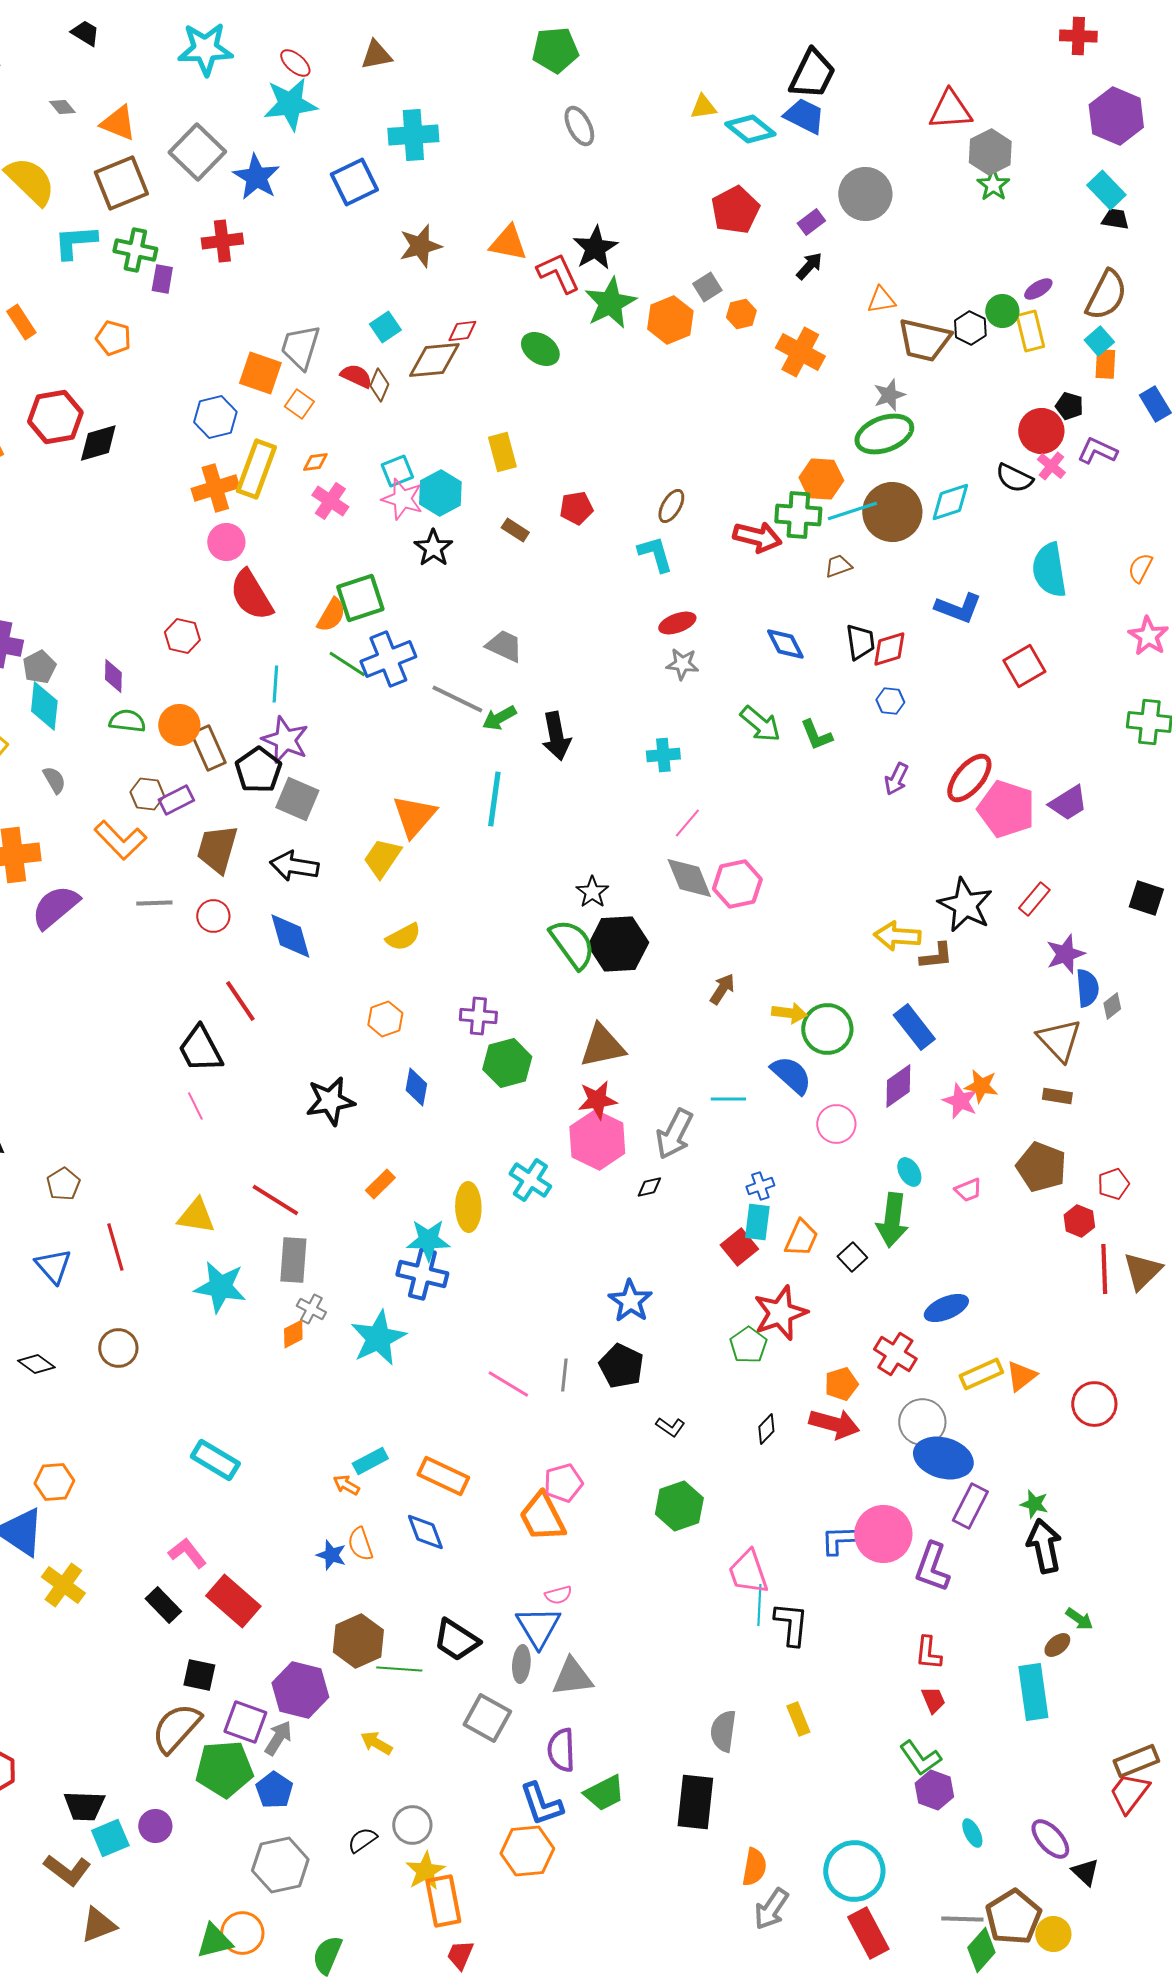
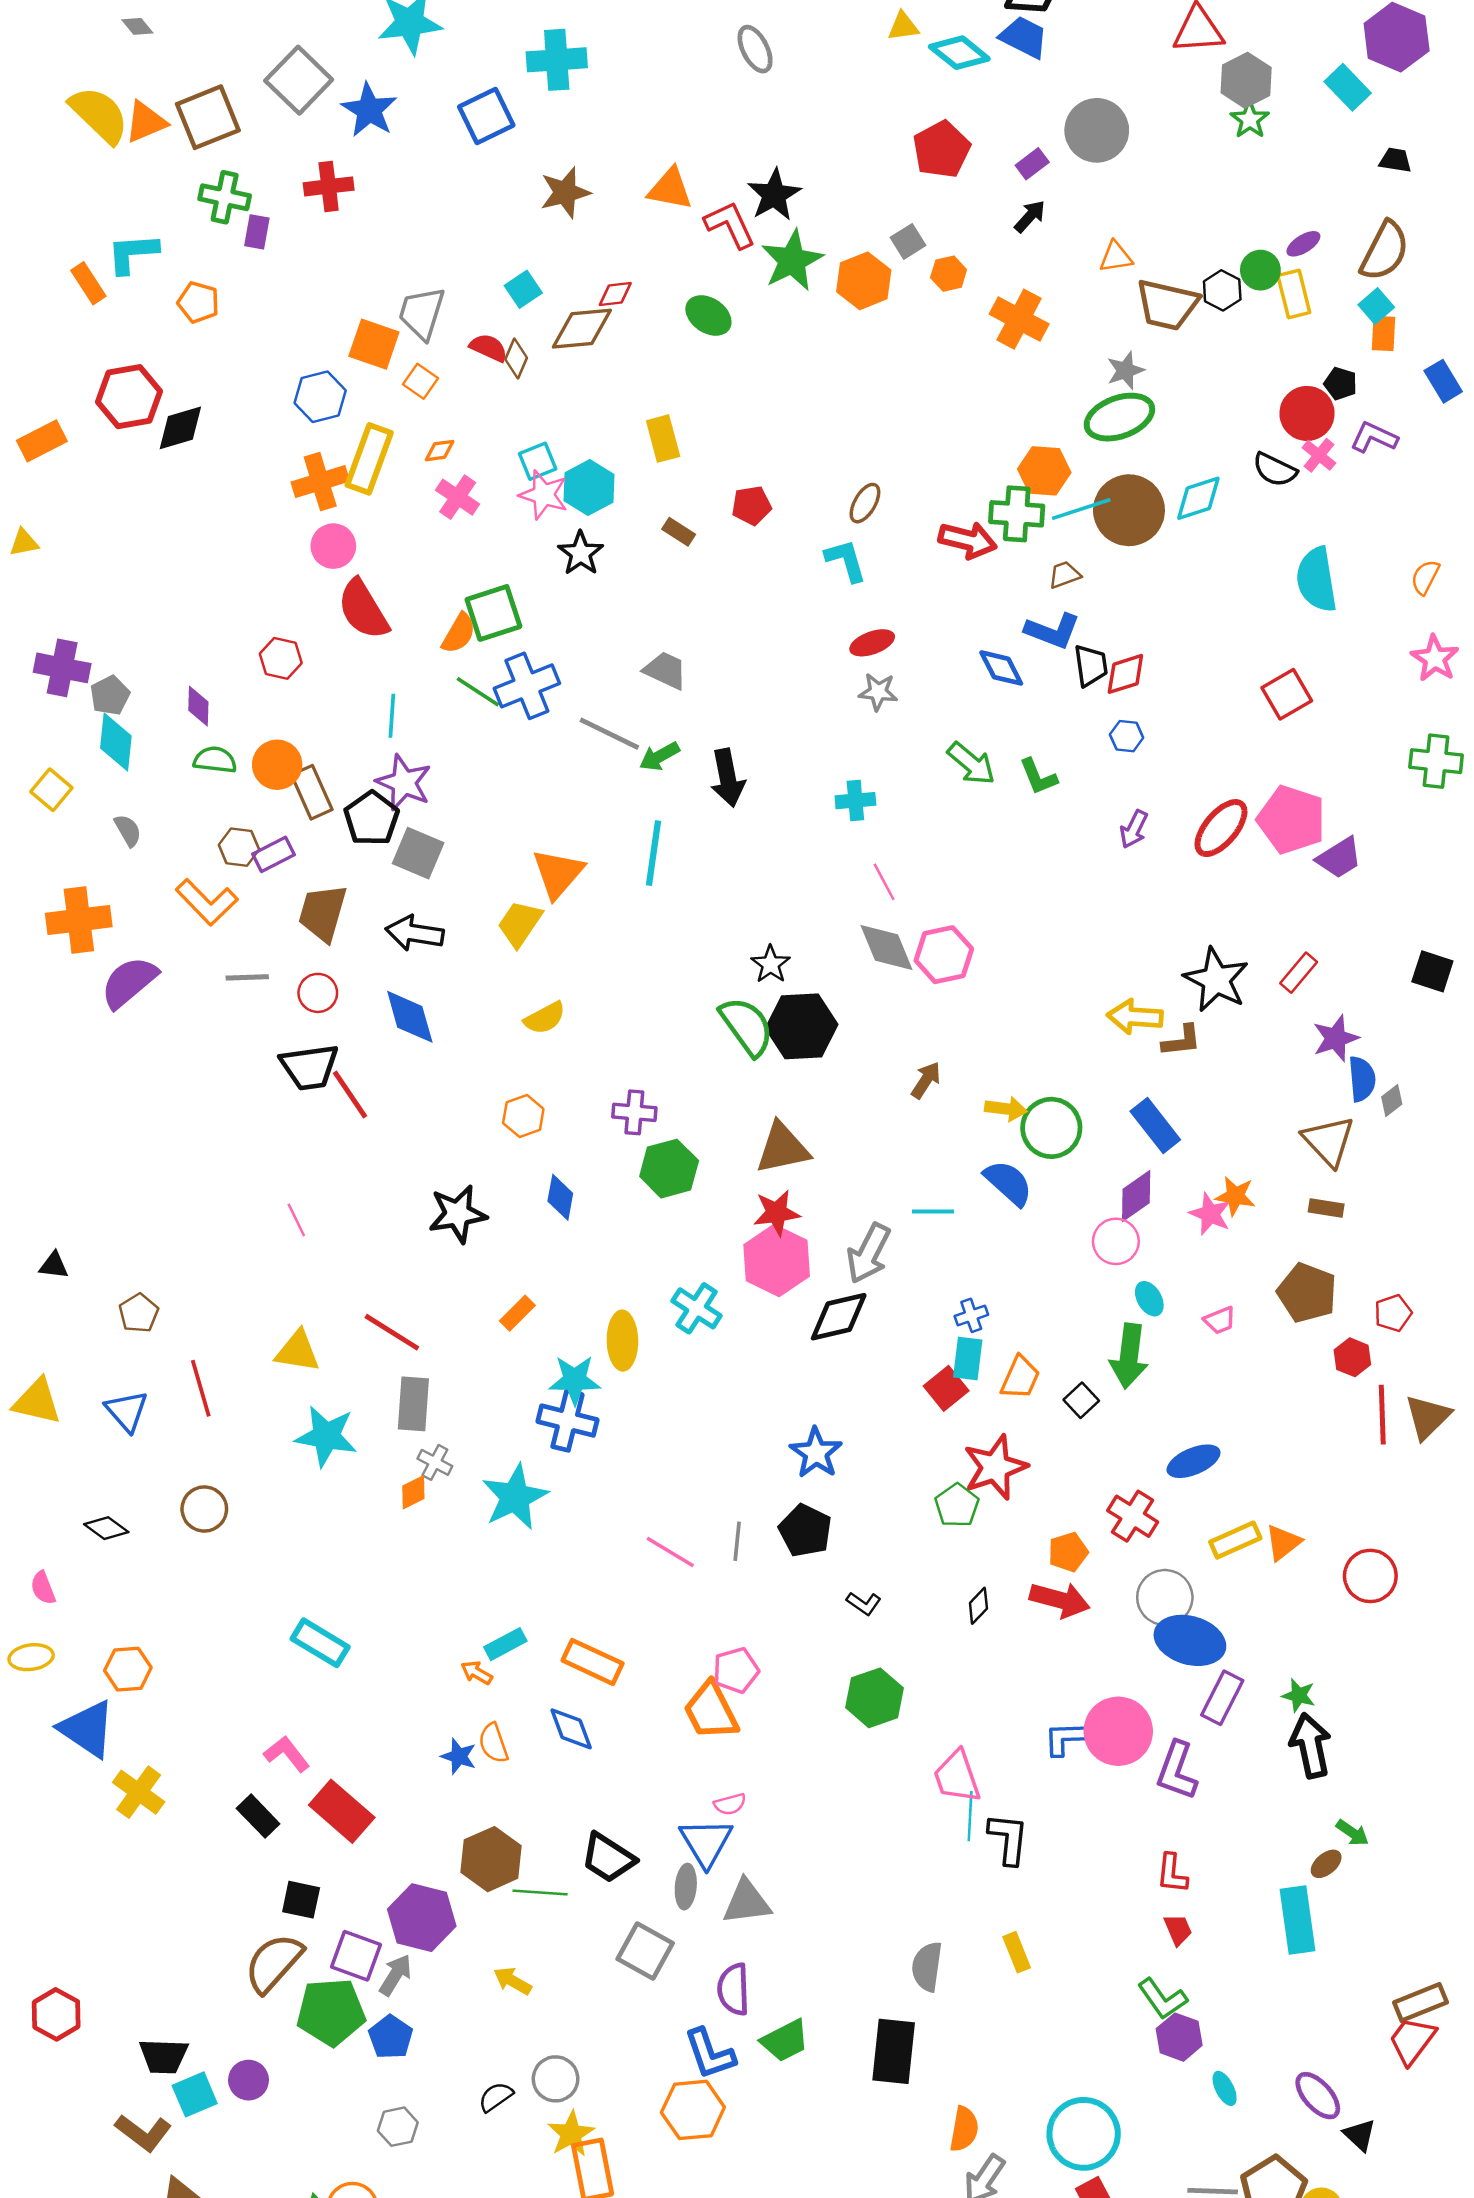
orange triangle: (118, 123) -> (146, 122), moved, turned -45
cyan rectangle: (1106, 190) -> (1348, 87), moved
cyan L-shape: (75, 242) -> (133, 253), moved
blue L-shape: (958, 608) -> (1053, 631), moved
pink pentagon: (1006, 809) -> (1291, 820), moved
pink line: (687, 823) -> (884, 882), turned -68
black trapezoid: (200, 1049) -> (309, 1067), moved, turned -70
pink circle: (836, 1124) -> (1116, 1241), moved
black diamond: (649, 1187) -> (839, 1317), size x2.0
gray hexagon: (280, 1865) -> (398, 2127), size x0.6

